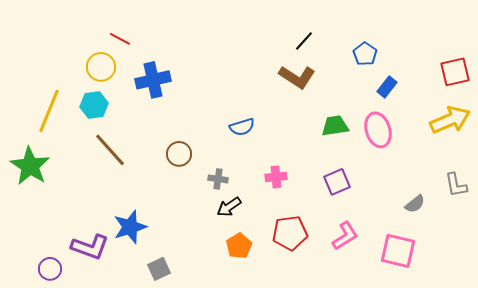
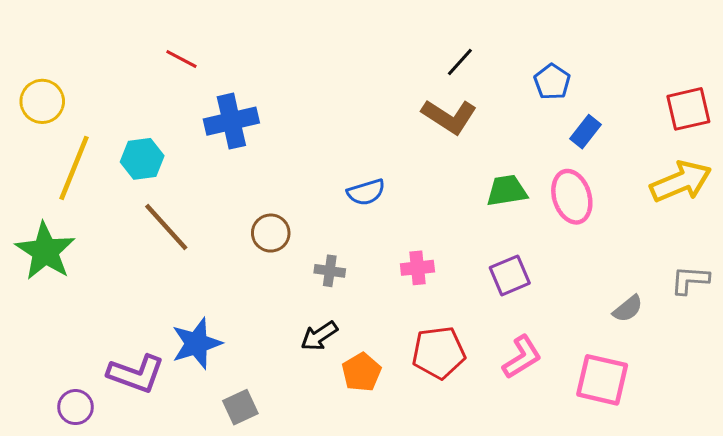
yellow circle: (101, 67) -> (42, 101), moved
gray L-shape: (456, 185) -> (690, 280), turned 104
black arrow: (229, 207) -> (319, 336), moved

